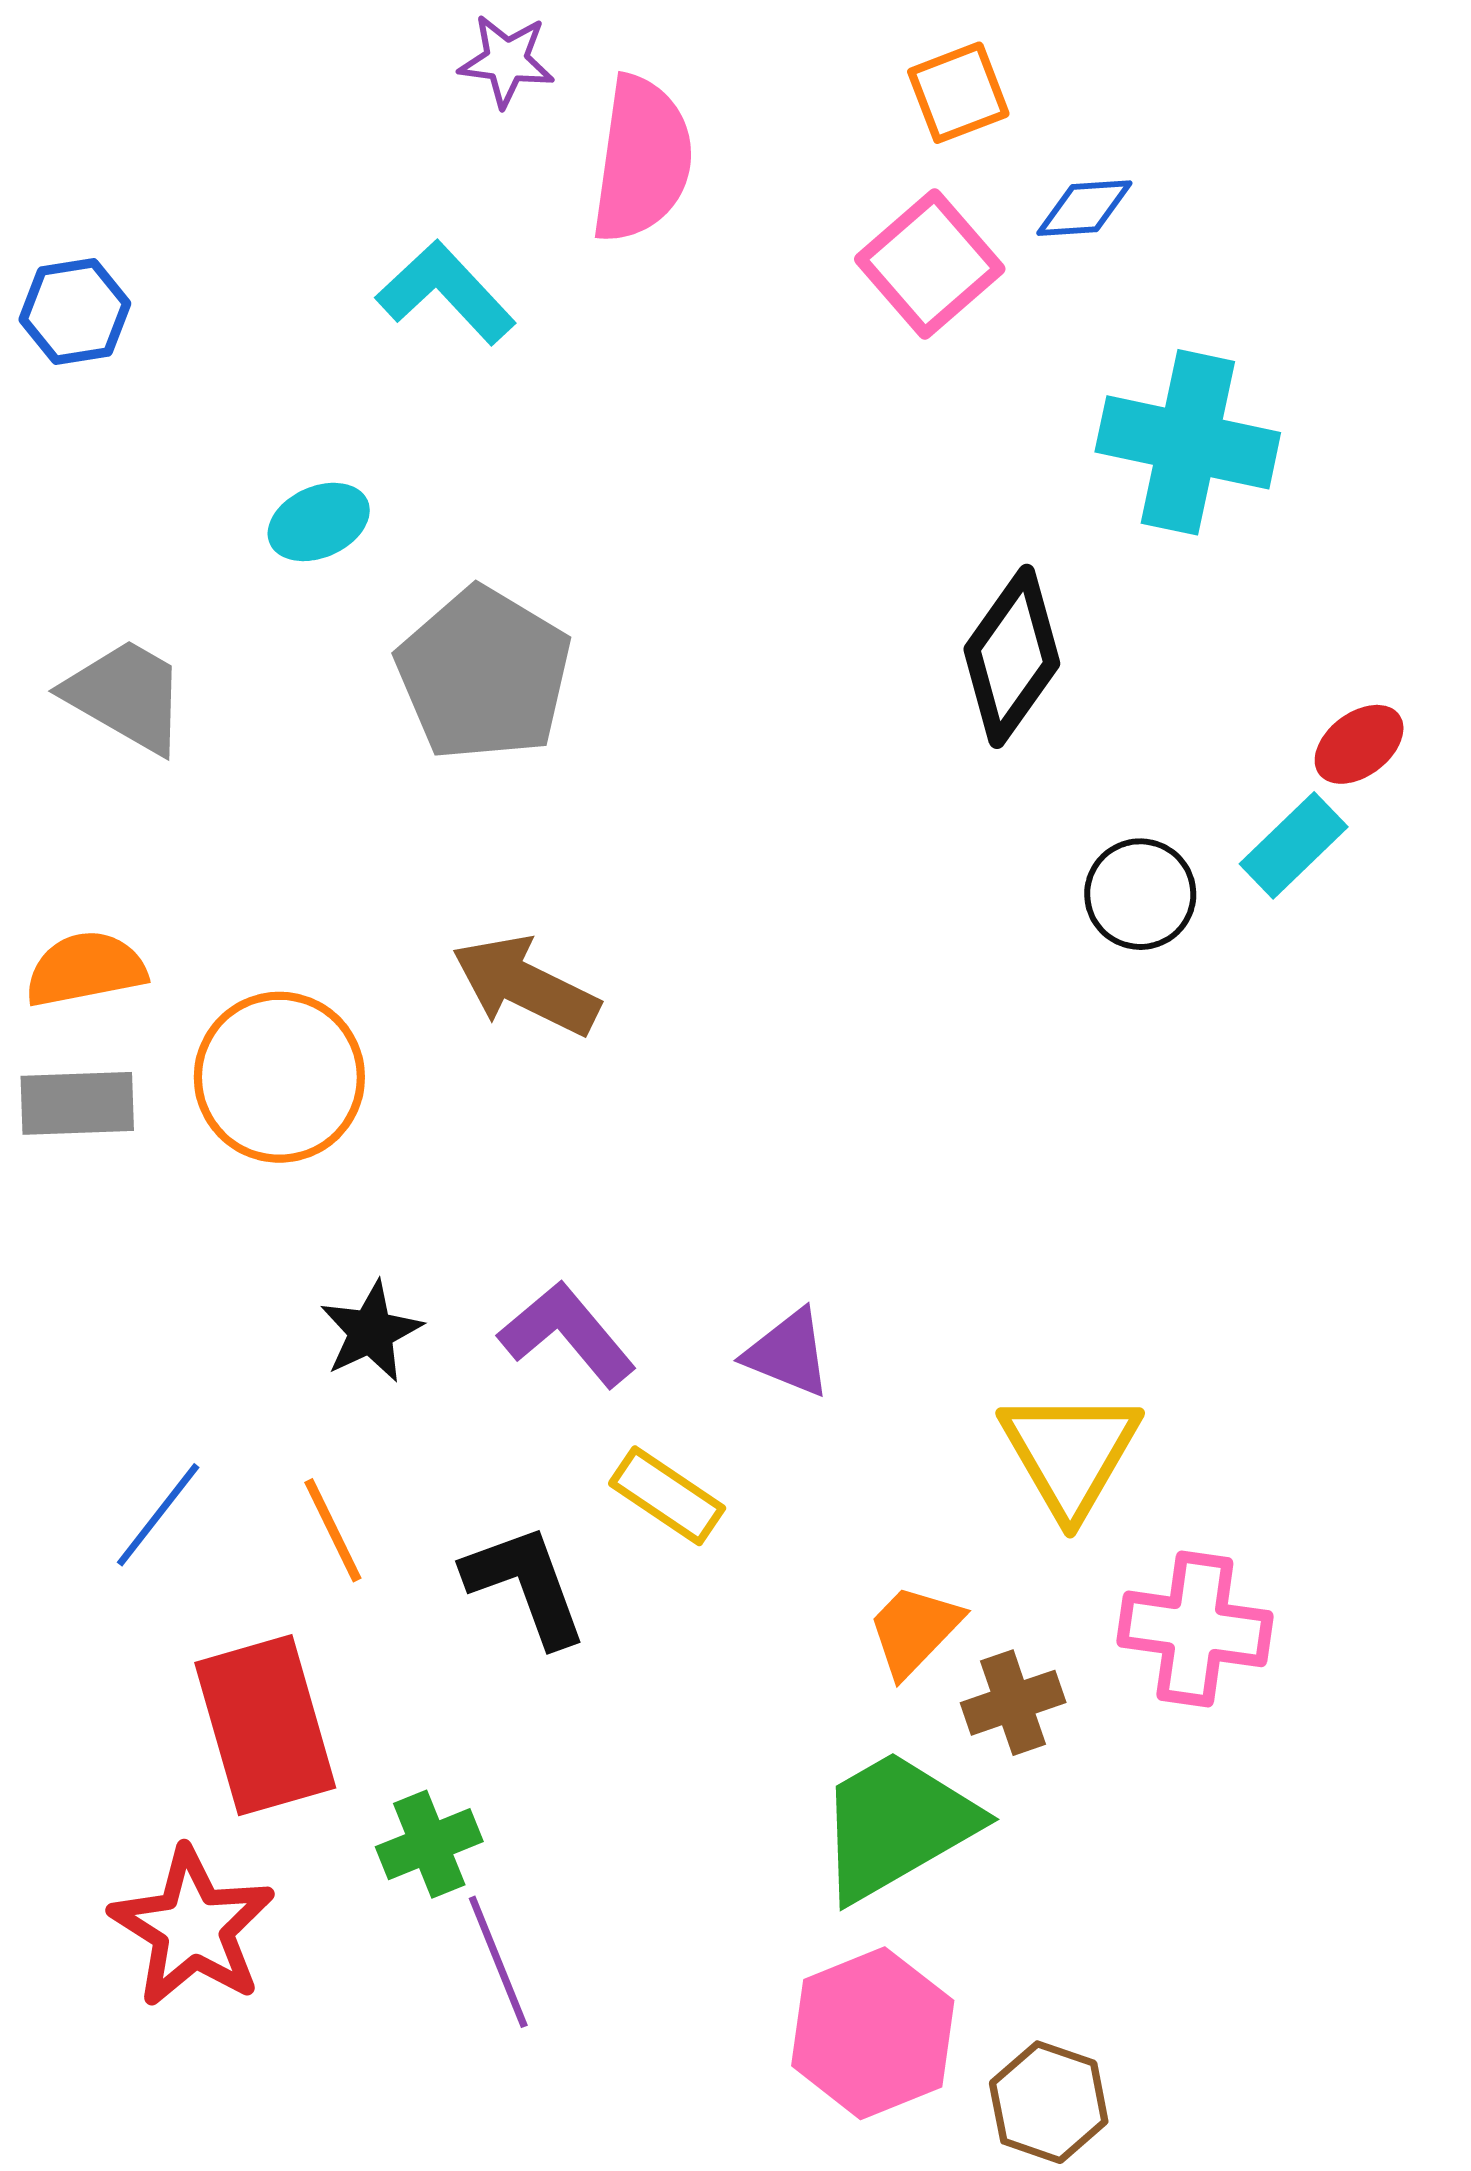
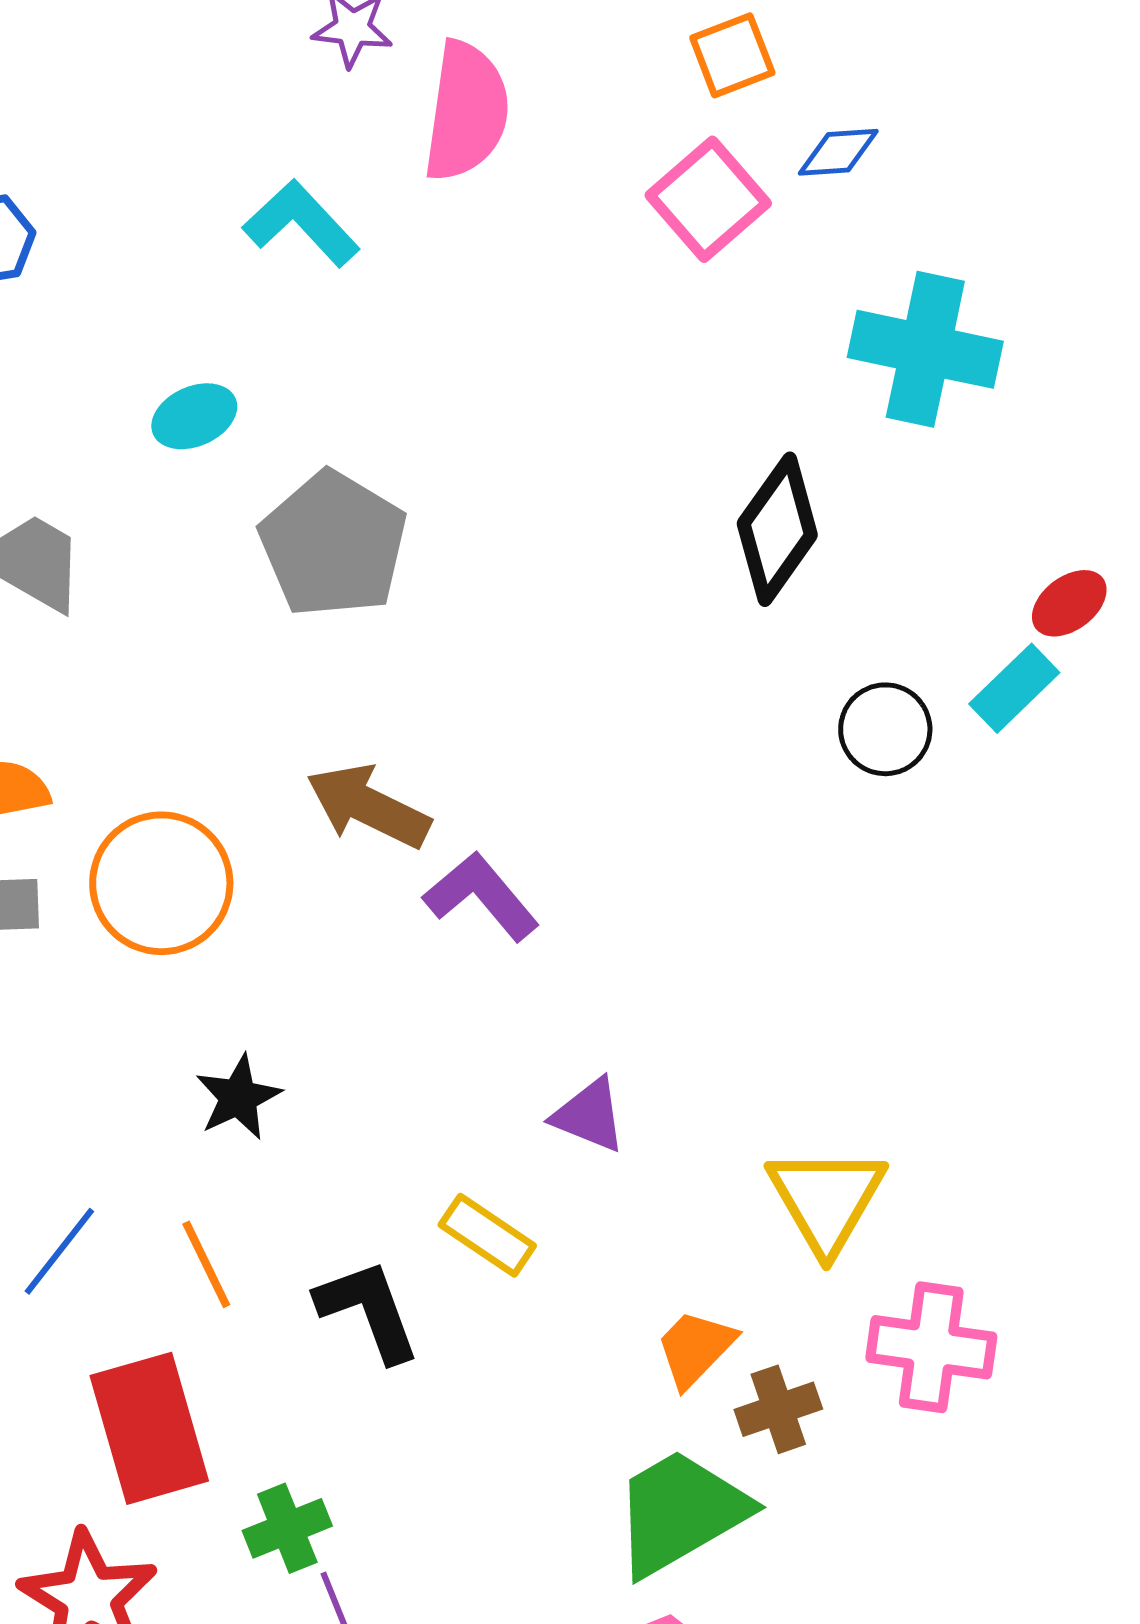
purple L-shape: (567, 1334) -> (481, 896), moved

